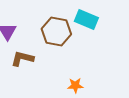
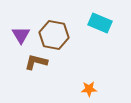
brown hexagon: (56, 32) -> (54, 35), moved

